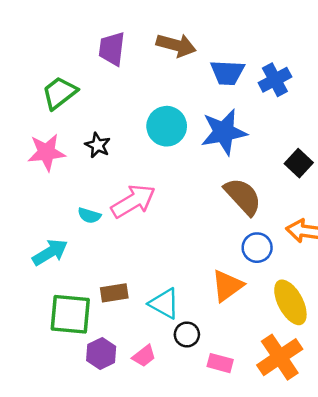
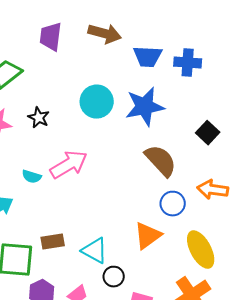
blue cross: (275, 80) -> (188, 63), turned 32

